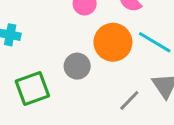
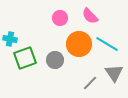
green square: (32, 88) -> (25, 58), moved

